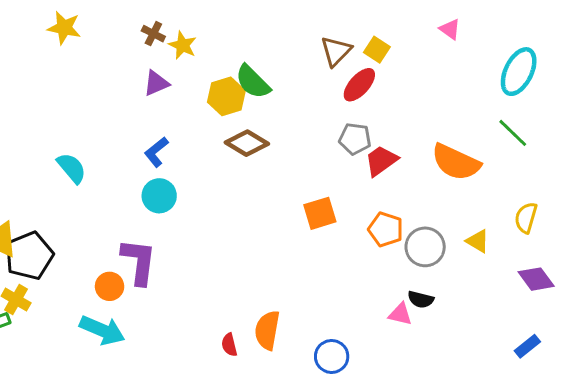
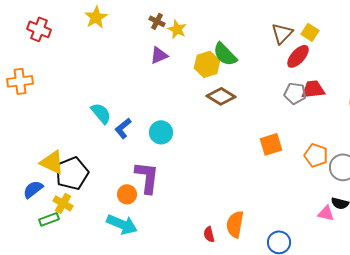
yellow star: (64, 28) -> (96, 17), turned 30
blue L-shape: (156, 152) -> (123, 128), moved
red trapezoid: (381, 161) -> (313, 89), moved, turned 30

